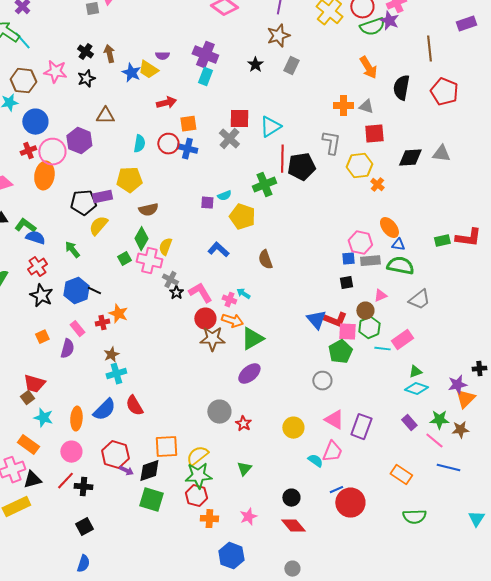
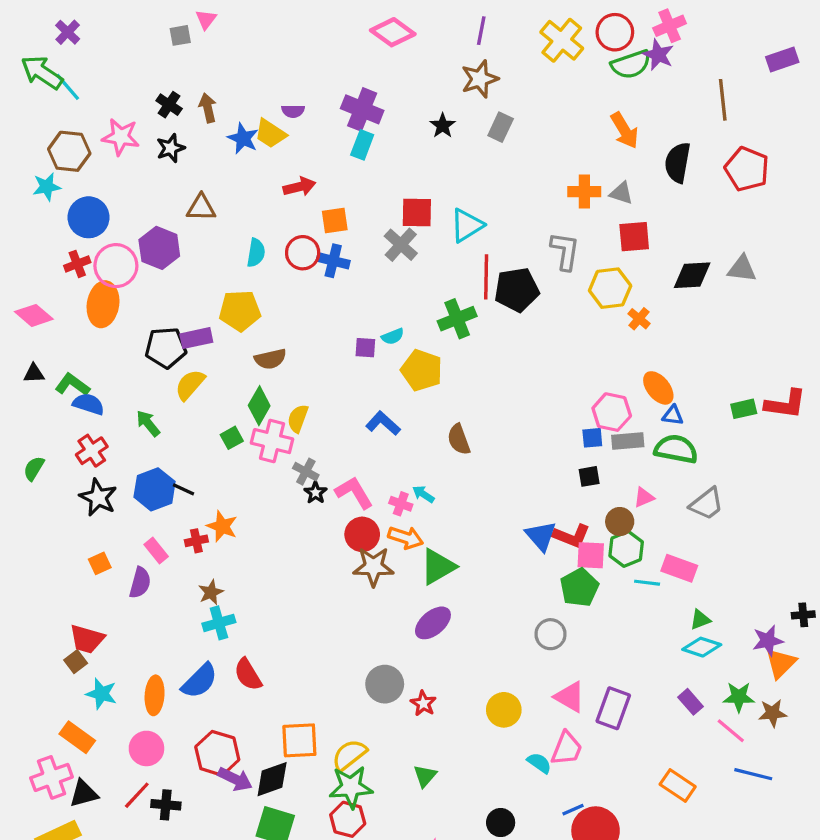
pink rectangle: (402, 340) -> (679, 568), turned 55
purple arrow: (126, 471) -> (235, 779), size x1.5

